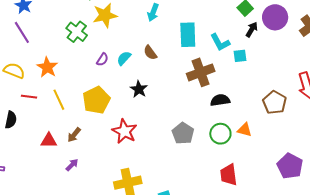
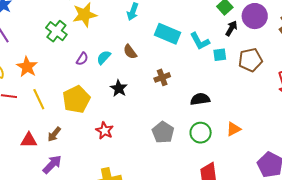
cyan rectangle: (188, 35) -> (168, 34), turned -65
brown cross: (201, 72) -> (162, 77), moved, size x0.6
brown pentagon: (275, 102) -> (250, 60), moved, turned 30
orange triangle: (244, 130) -> (234, 129), moved, turned -42
red star: (124, 131) -> (105, 131), size x0.7
purple arrow: (72, 165) -> (52, 164), size x1.5

